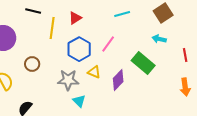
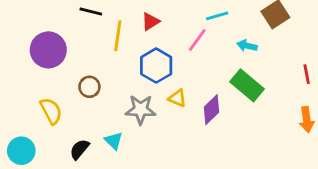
cyan arrow: (159, 39) -> (247, 46), moved
pink line: (108, 44) -> (197, 40), moved
cyan triangle: (79, 101) -> (114, 141), moved

